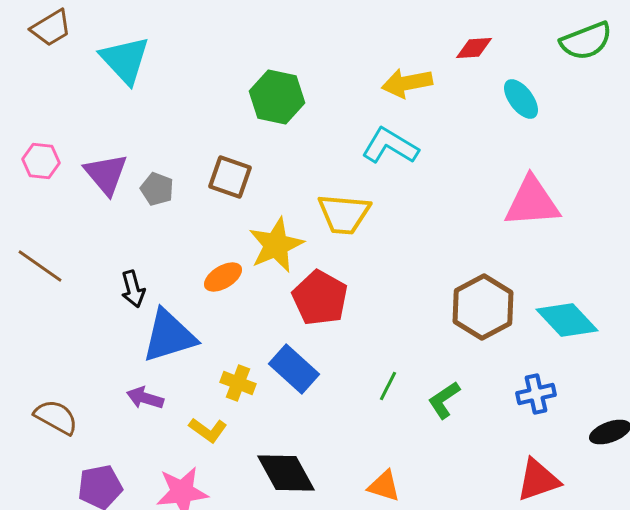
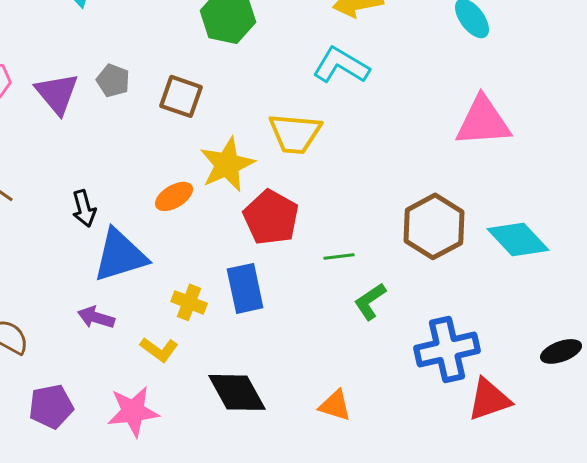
gray pentagon: (157, 189) -> (113, 80), moved
blue rectangle: (294, 369) -> (245, 288), turned 36
green line: (388, 386) -> (339, 256), moved, turned 56
blue cross: (536, 394) -> (447, 349), moved, size x1.6
green L-shape: (444, 400) -> (370, 301), moved

